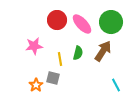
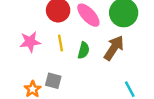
yellow line: (60, 59) -> (61, 43), moved

